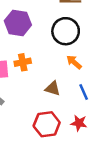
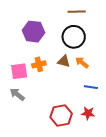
brown triangle: (53, 88) -> (64, 61), moved
blue line: (84, 92) -> (91, 87), turned -56

